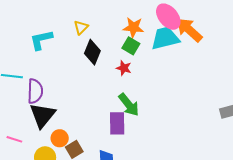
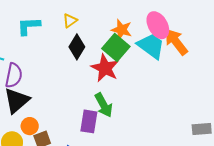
cyan trapezoid: (165, 38) -> (151, 46), turned 40
green square: (131, 46) -> (116, 47), size x1.5
red star: (124, 68) -> (105, 68), size x1.8

